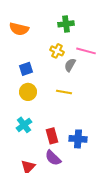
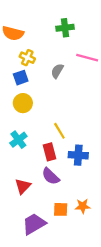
yellow cross: (57, 51) -> (27, 58), moved
gray semicircle: (70, 65) -> (57, 71), moved
yellow line: (64, 92) -> (59, 131), moved, turned 49

